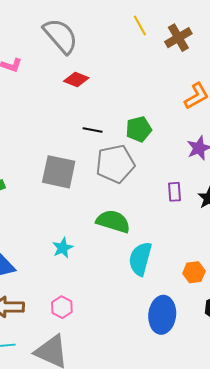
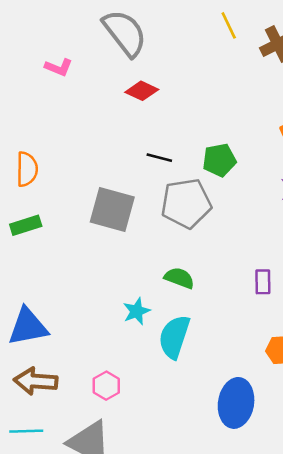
purple rectangle: (174, 192) -> (263, 282), moved
green semicircle: (113, 221) -> (179, 278), size x0.7
cyan star: (63, 248) -> (137, 311), moved
cyan semicircle: (140, 259) -> (174, 337), moved

